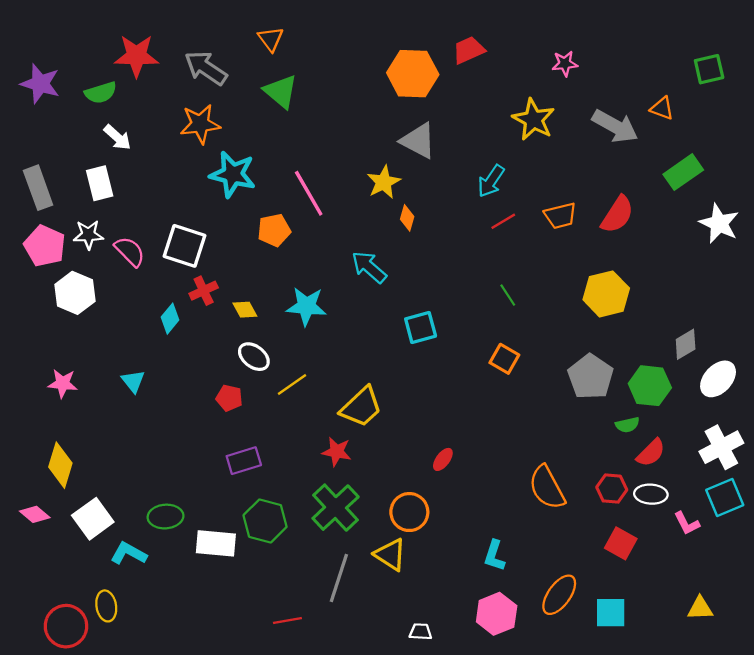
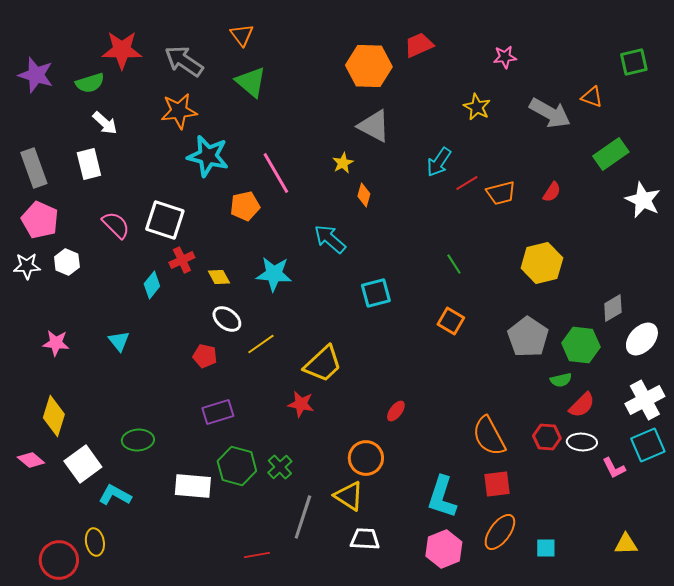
yellow star: (533, 119) -> (477, 107), size x0.7
yellow star: (384, 182) -> (343, 163), size x0.7
red semicircle: (617, 215) -> (552, 192), size x0.6
red line: (503, 221) -> (467, 183), moved
white star: (88, 235) -> (27, 266), moved
white hexagon: (75, 293) -> (67, 262), size x0.7
green cross: (336, 508) -> (280, 467), moved, size x0.6
green ellipse: (166, 517) -> (138, 440), moved
red square: (621, 543) -> (497, 484), moved, turned -36
cyan L-shape: (494, 556) -> (442, 497), size x1.5
cyan square: (611, 613) -> (546, 548), size x0.7
white trapezoid: (421, 632) -> (365, 539), moved, size x1.4

